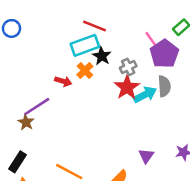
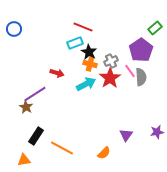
pink line: (151, 39) -> (130, 71), moved
cyan rectangle: (85, 45) -> (75, 43), size x0.7
orange cross: (85, 71) -> (90, 64), moved, turned -32
cyan arrow: (145, 95) -> (86, 84), moved
black rectangle: (18, 162) -> (36, 136), moved

